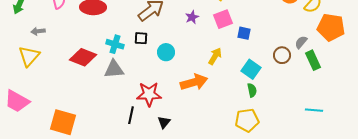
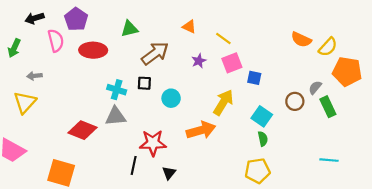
yellow arrow: (215, 56) -> (223, 102), size x1.4
red diamond: (83, 57) -> (82, 130), moved

